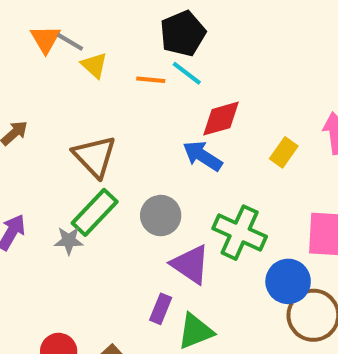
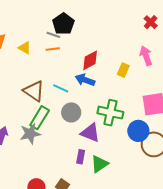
gray line: (70, 42) -> (53, 35), moved
cyan line: (187, 73) -> (61, 88), moved
gray star: (69, 241) -> (30, 134), size x1.5

